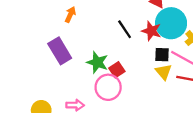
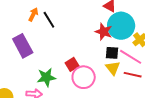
black line: (125, 29) -> (49, 20), moved
green star: (97, 62) -> (46, 77), moved, turned -30
pink circle: (108, 87) -> (84, 77), moved

